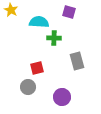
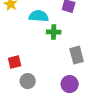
red square: (37, 68) -> (15, 62), moved
purple circle: (62, 97) -> (70, 84), moved

